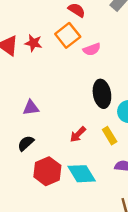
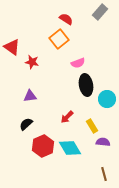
red star: (33, 43) -> (32, 62), moved
pink semicircle: (92, 49) -> (78, 63), moved
yellow rectangle: (110, 136) -> (92, 126), moved

